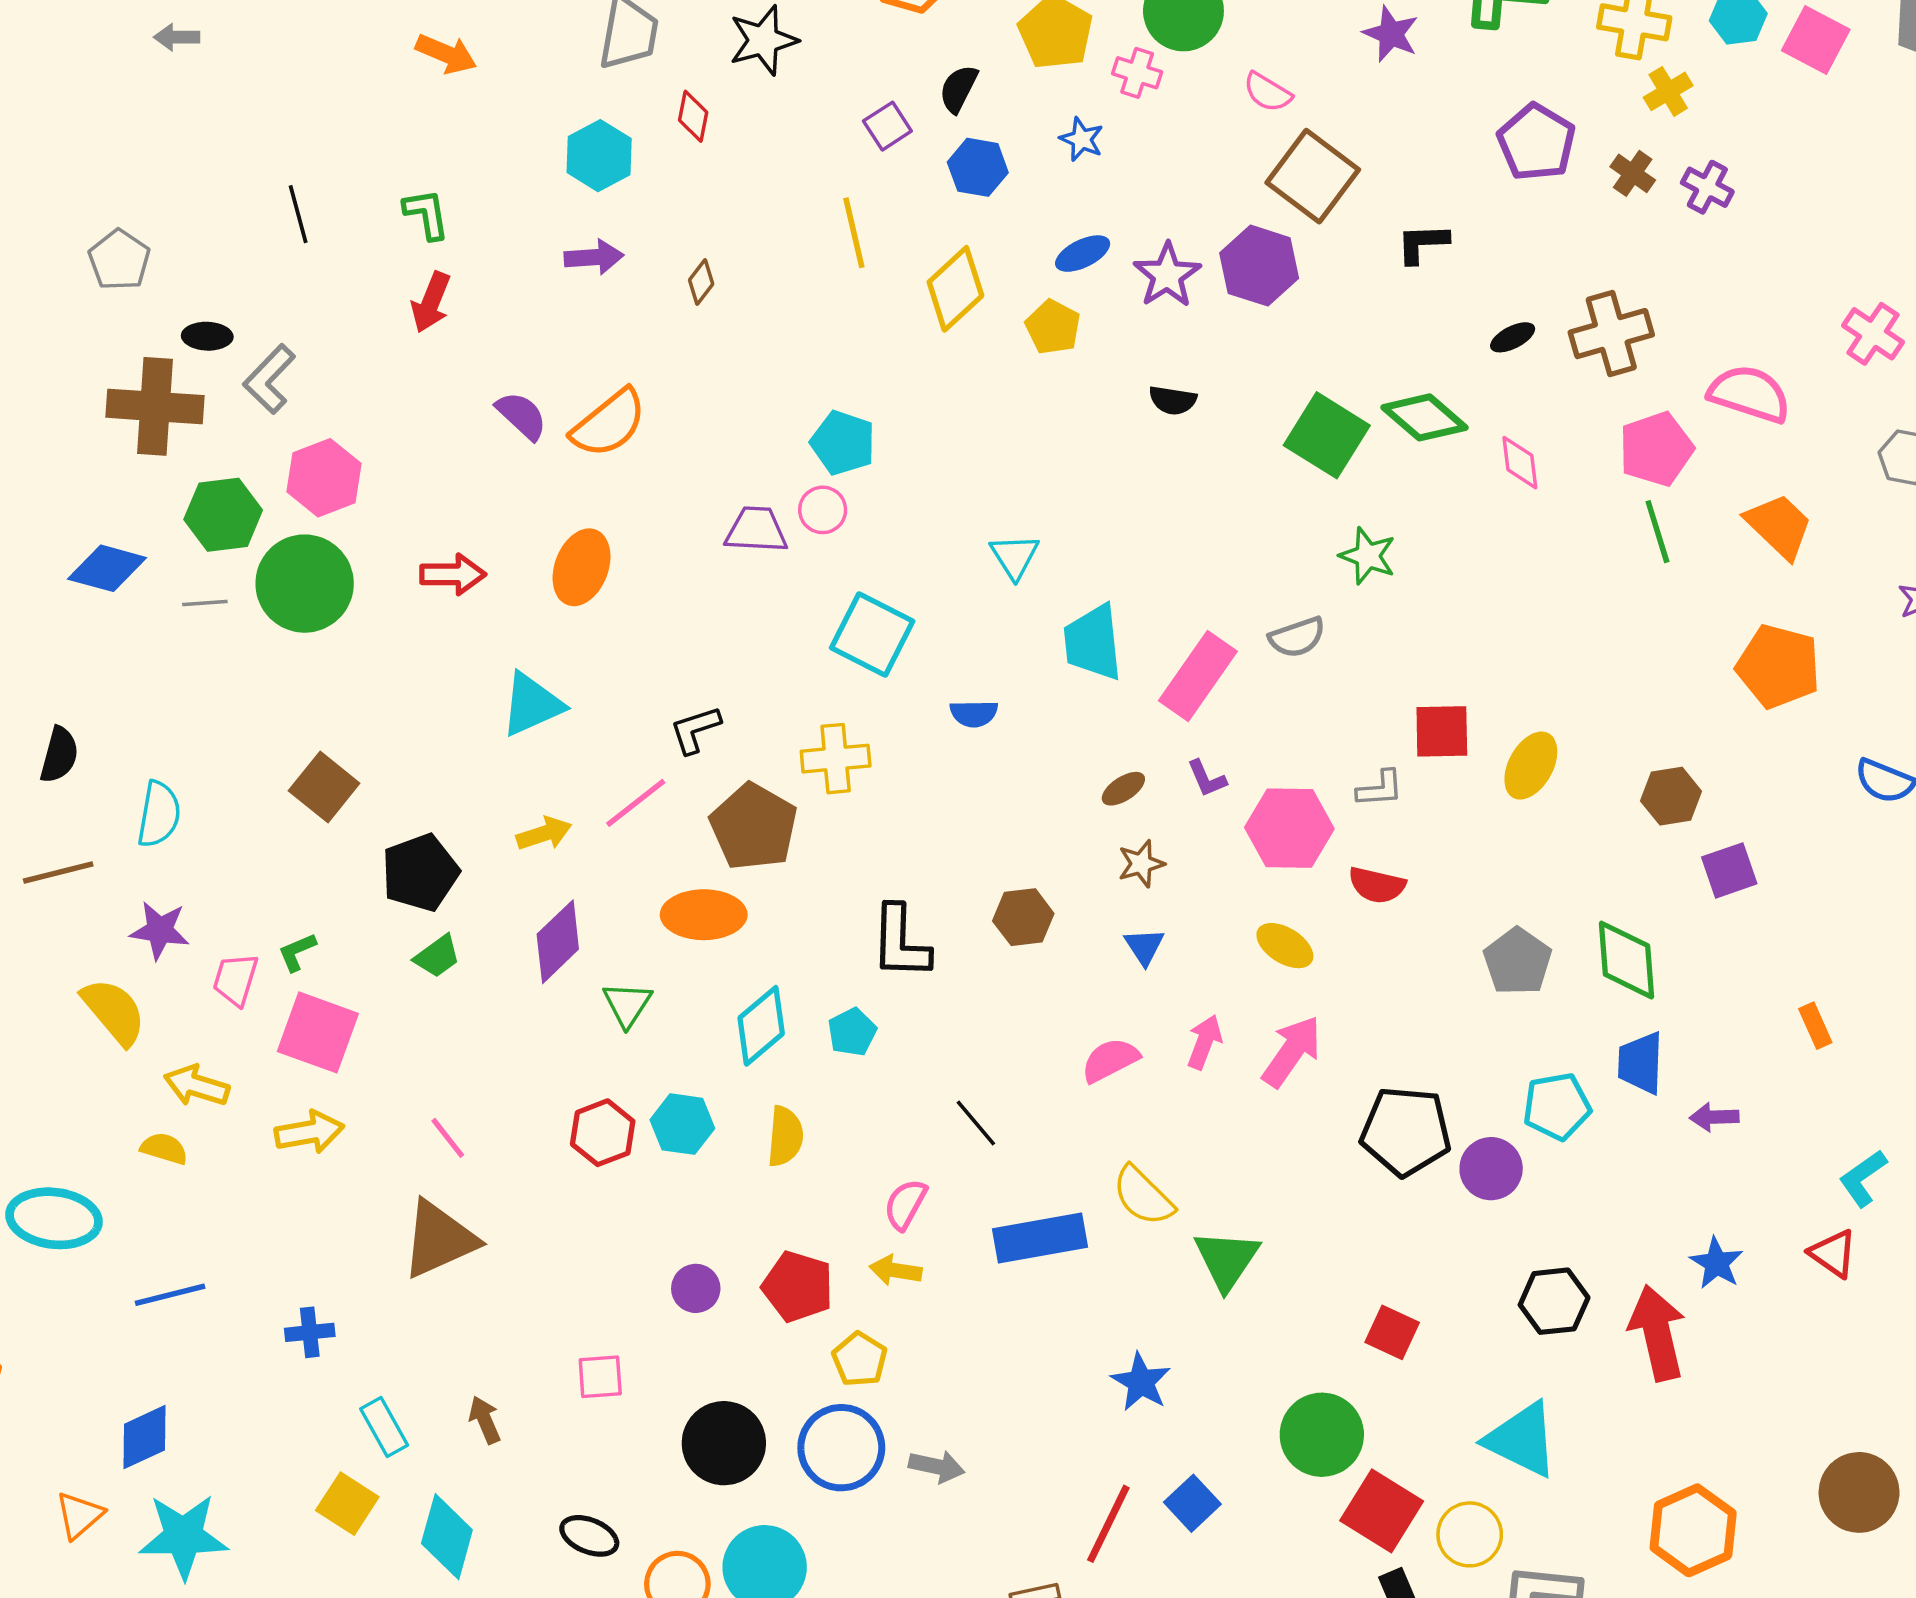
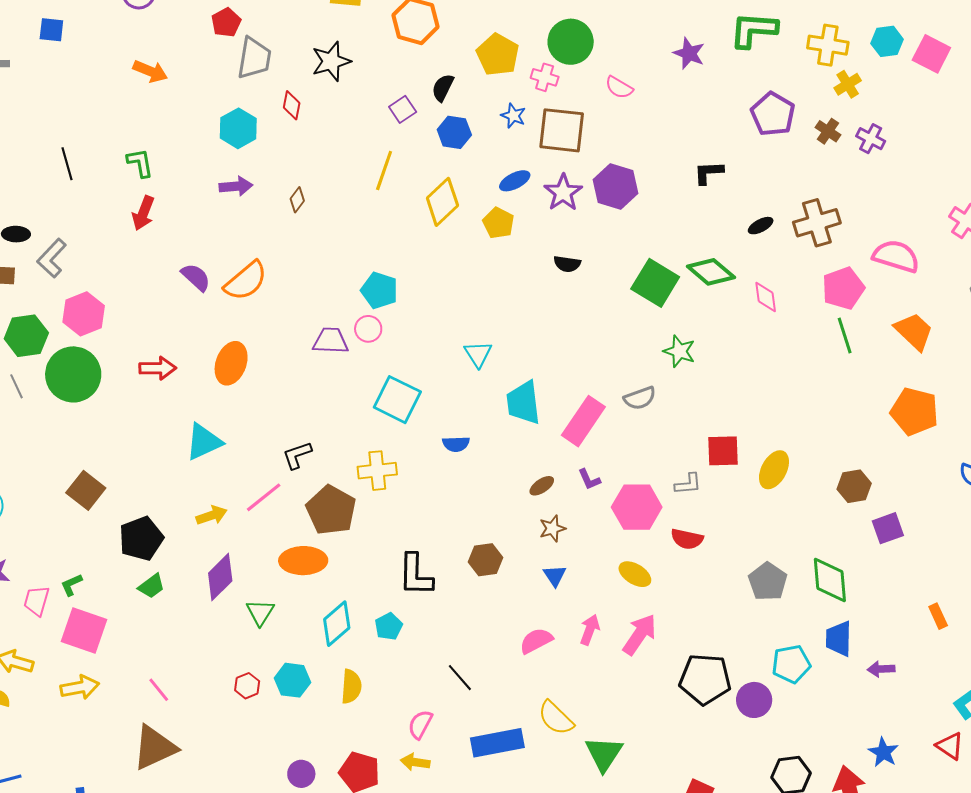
brown square: (1313, 176) -> (562, 130), moved, turned -30
yellow line: (854, 233) -> (384, 171), turned 33
gray line: (205, 603) -> (16, 386), turned 70
red hexagon: (603, 1133) -> (247, 686), size x0.7

